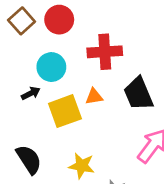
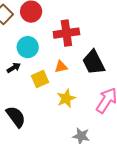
yellow square: (65, 111) -> (40, 79), size x0.7
yellow star: (82, 166) -> (66, 98), moved, turned -30

